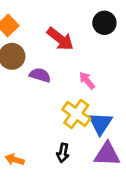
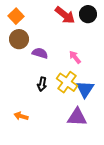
red arrow: (60, 39) -> (65, 15), moved
black arrow: (63, 153) -> (42, 84), moved
purple triangle: (107, 154) -> (77, 117), moved

